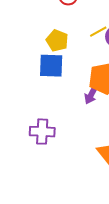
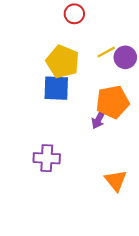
yellow pentagon: (57, 41) -> (63, 62), size x1.4

